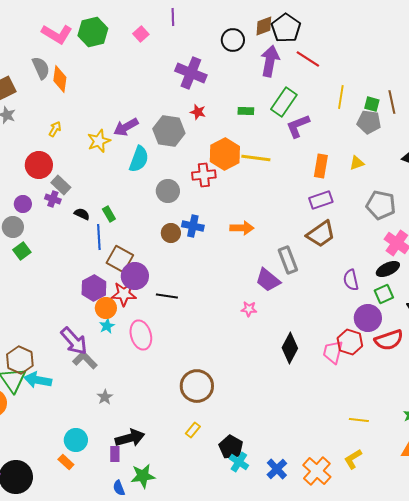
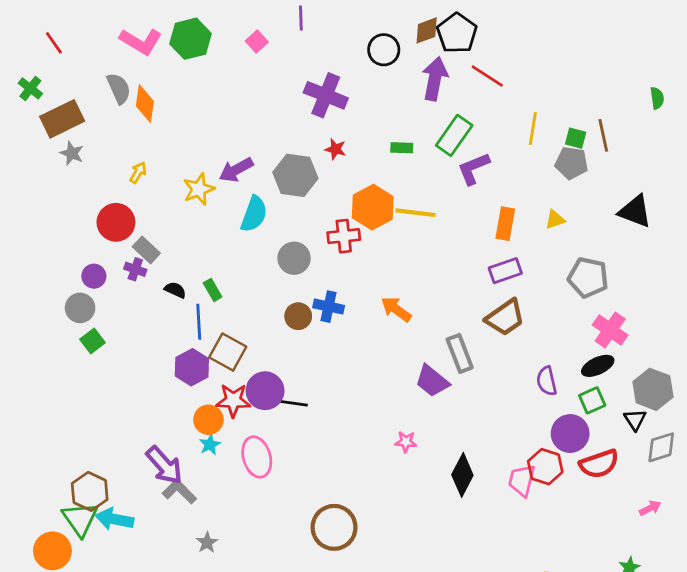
orange arrow: (242, 228) -> (396, 309), turned -145
purple circle: (135, 276) -> (265, 391), moved
purple hexagon: (94, 288) -> (192, 367), moved
pink star: (249, 309) -> (406, 442), moved

